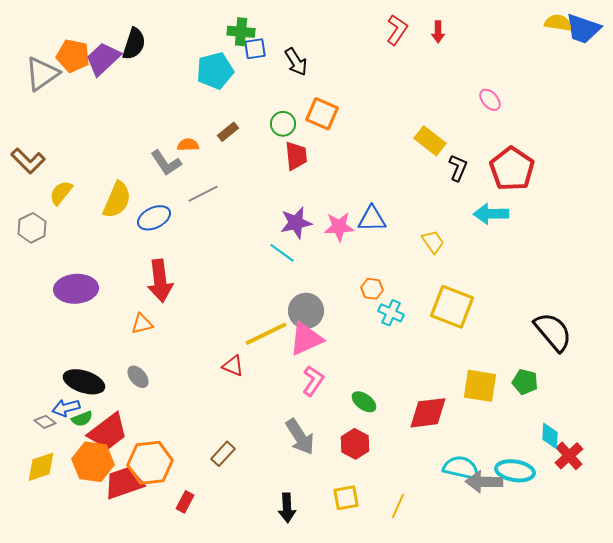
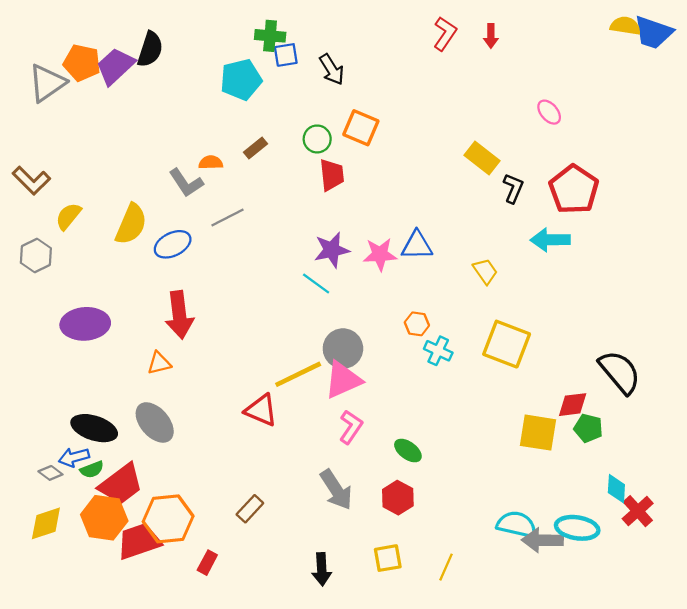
red triangle: (233, 366) -> (261, 410), size x1.4
gray ellipse: (138, 377) -> (155, 422), size x1.6
red diamond: (428, 413) -> (573, 405), moved, size x0.7

